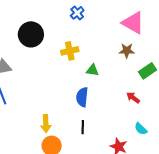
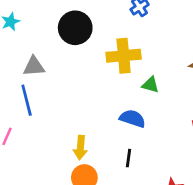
yellow cross: (70, 51) -> (124, 56), size x1.4
blue semicircle: (82, 97) -> (133, 118), turned 96

